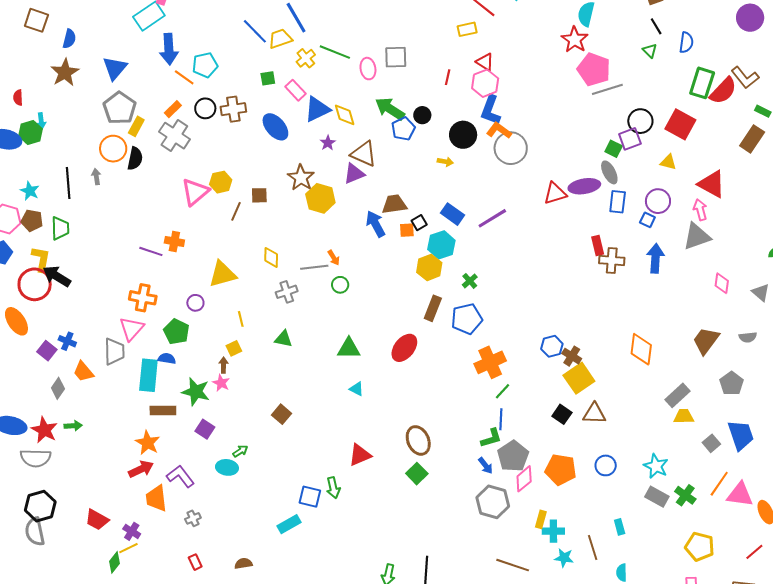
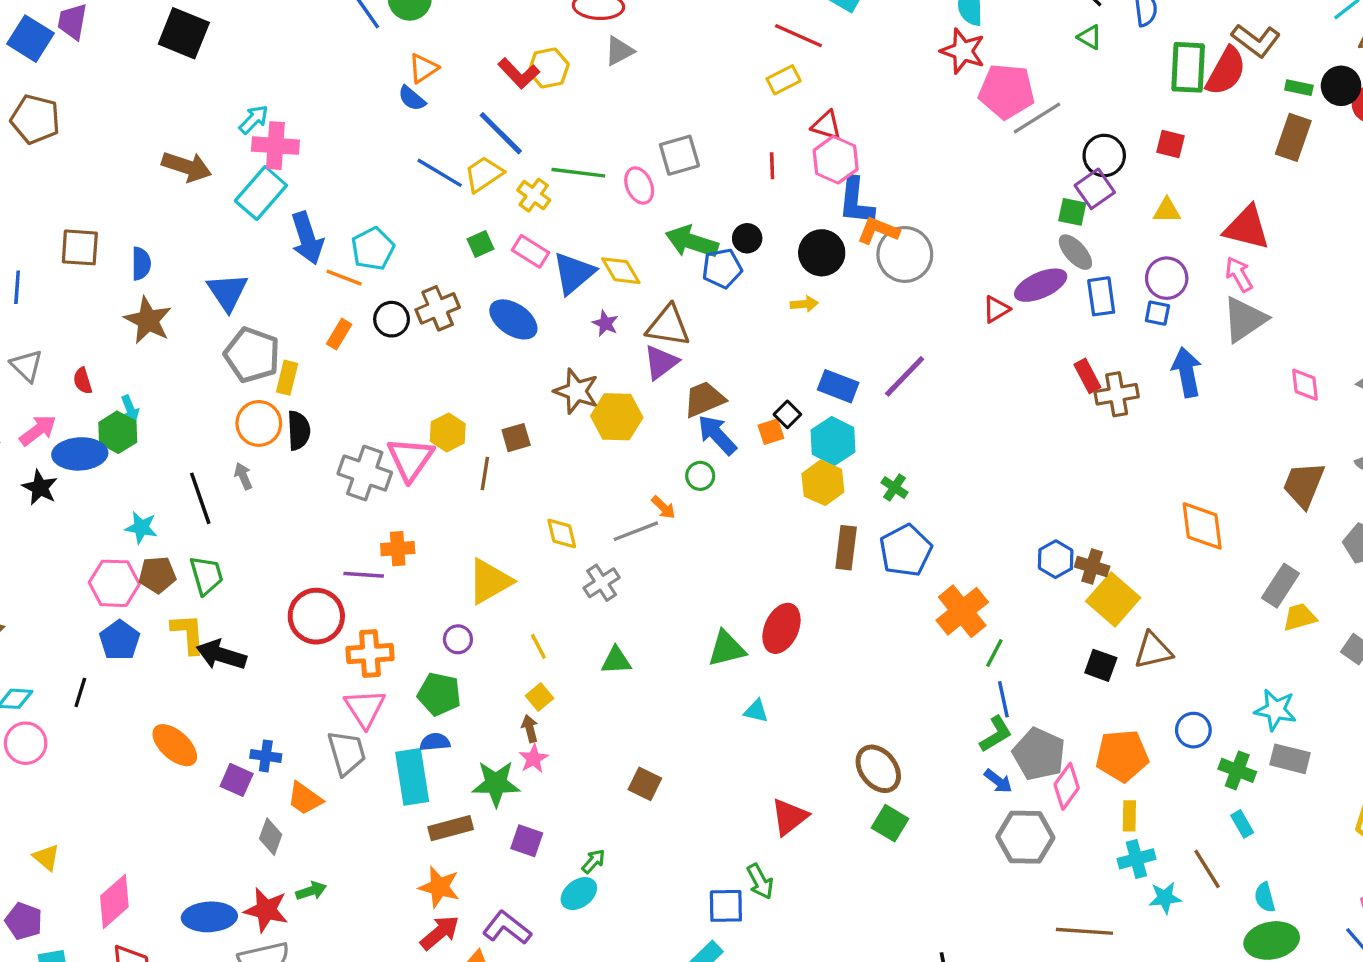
red square: (680, 124) -> (1170, 144), size x0.6
blue pentagon: (403, 129) -> (722, 268), turned 30
gray cross: (174, 136) -> (365, 473), moved
red triangle: (555, 193) -> (996, 309), size x0.7
brown trapezoid: (394, 204) -> (704, 399), moved
red circle: (35, 284) -> (316, 616), moved
green circle: (340, 285) -> (700, 476), moved
red ellipse: (404, 348) -> (782, 628), moved
pink star: (221, 383) -> (533, 759), turned 30
cyan ellipse: (227, 467) -> (579, 894), turned -30
green cross: (685, 495) -> (1237, 770), moved
yellow rectangle: (541, 519) -> (1129, 816), moved

